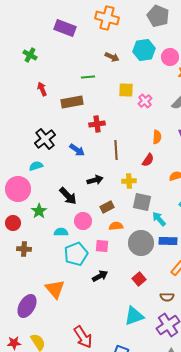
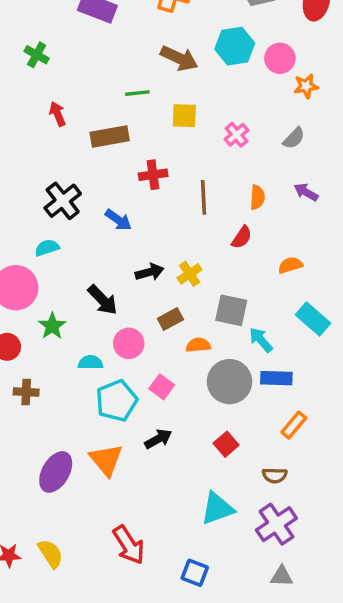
brown arrow: (112, 57) -> (179, 58), size x1.5
yellow square: (126, 90) -> (184, 116), moved
brown line: (116, 150) -> (203, 197), moved
yellow cross: (129, 181) -> (190, 274), moved, turned -32
orange semicircle: (116, 226) -> (198, 345), moved
pink square: (102, 246) -> (162, 387), turned 32
orange triangle: (55, 289) -> (106, 460), moved
purple ellipse: (27, 306) -> (56, 472), moved

